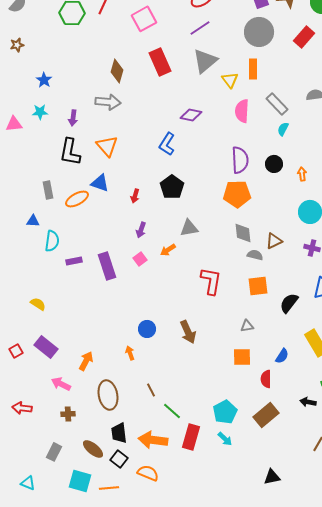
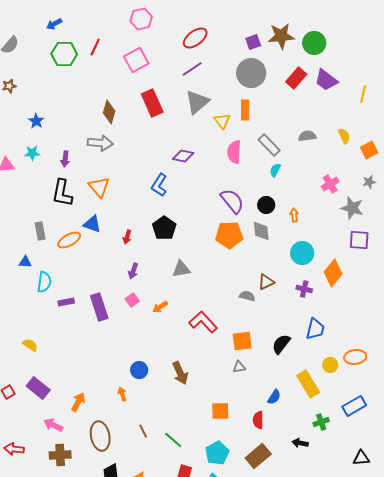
purple semicircle: (240, 160) -> (232, 201), turned -36
gray diamond: (243, 233) -> (261, 231), moved
orange arrow: (168, 250) -> (160, 307), moved
red L-shape: (211, 281) -> (203, 322), turned -52
orange square: (258, 286) -> (242, 341), moved
orange square: (242, 357) -> (220, 411), moved
green line: (172, 411) -> (173, 440), moved
brown cross: (68, 414) -> (60, 455), size x1.5

